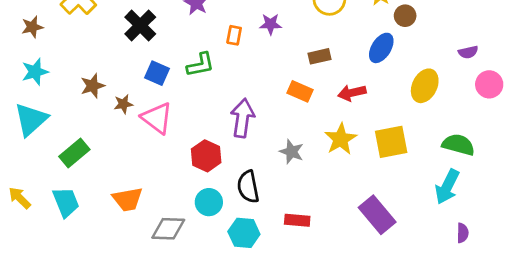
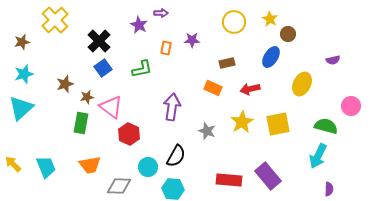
blue square: (157, 73) -> (103, 68), moved, turned 30
pink circle: (489, 84) -> (351, 106), moved
green rectangle: (74, 153) -> (81, 123), moved, turned -40
red hexagon: (206, 156) -> (129, 134), moved
black semicircle: (248, 187) -> (176, 156), turned -140
red rectangle: (297, 220) -> (229, 180), moved, size x1.4

